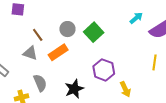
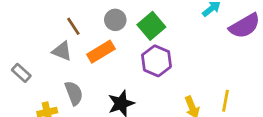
yellow line: (155, 62) -> (226, 101), moved
purple hexagon: (104, 70) -> (156, 61), moved

